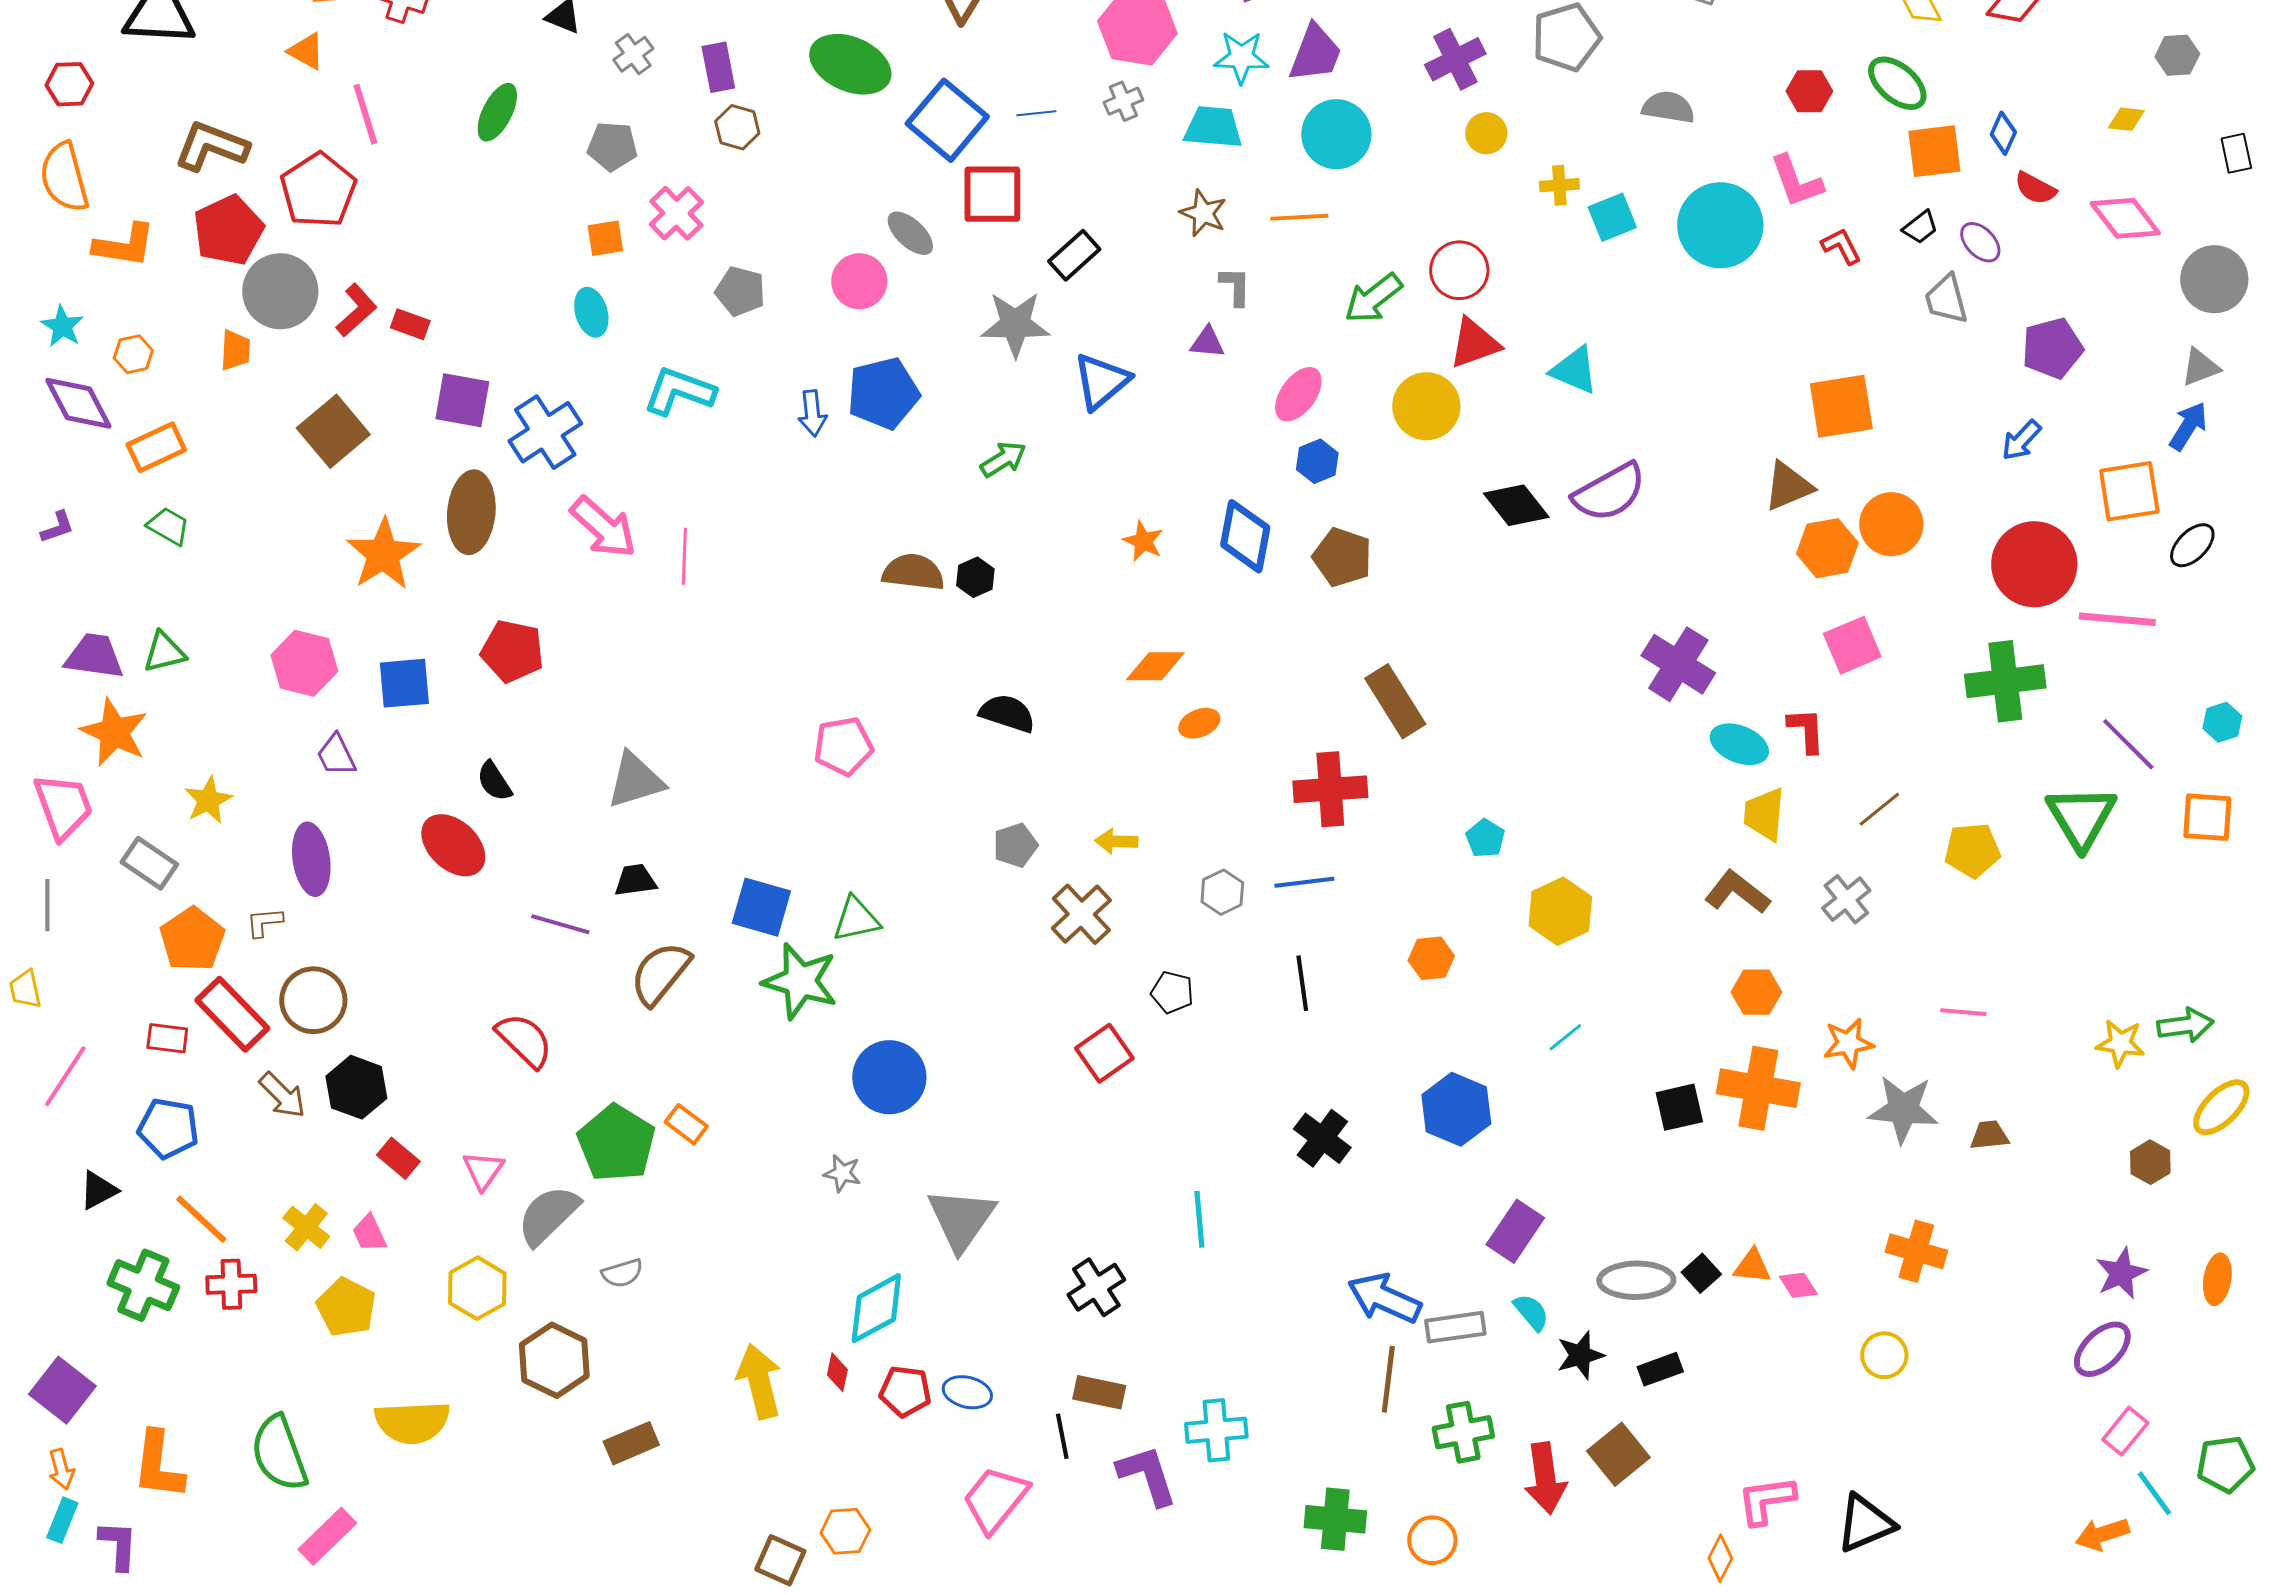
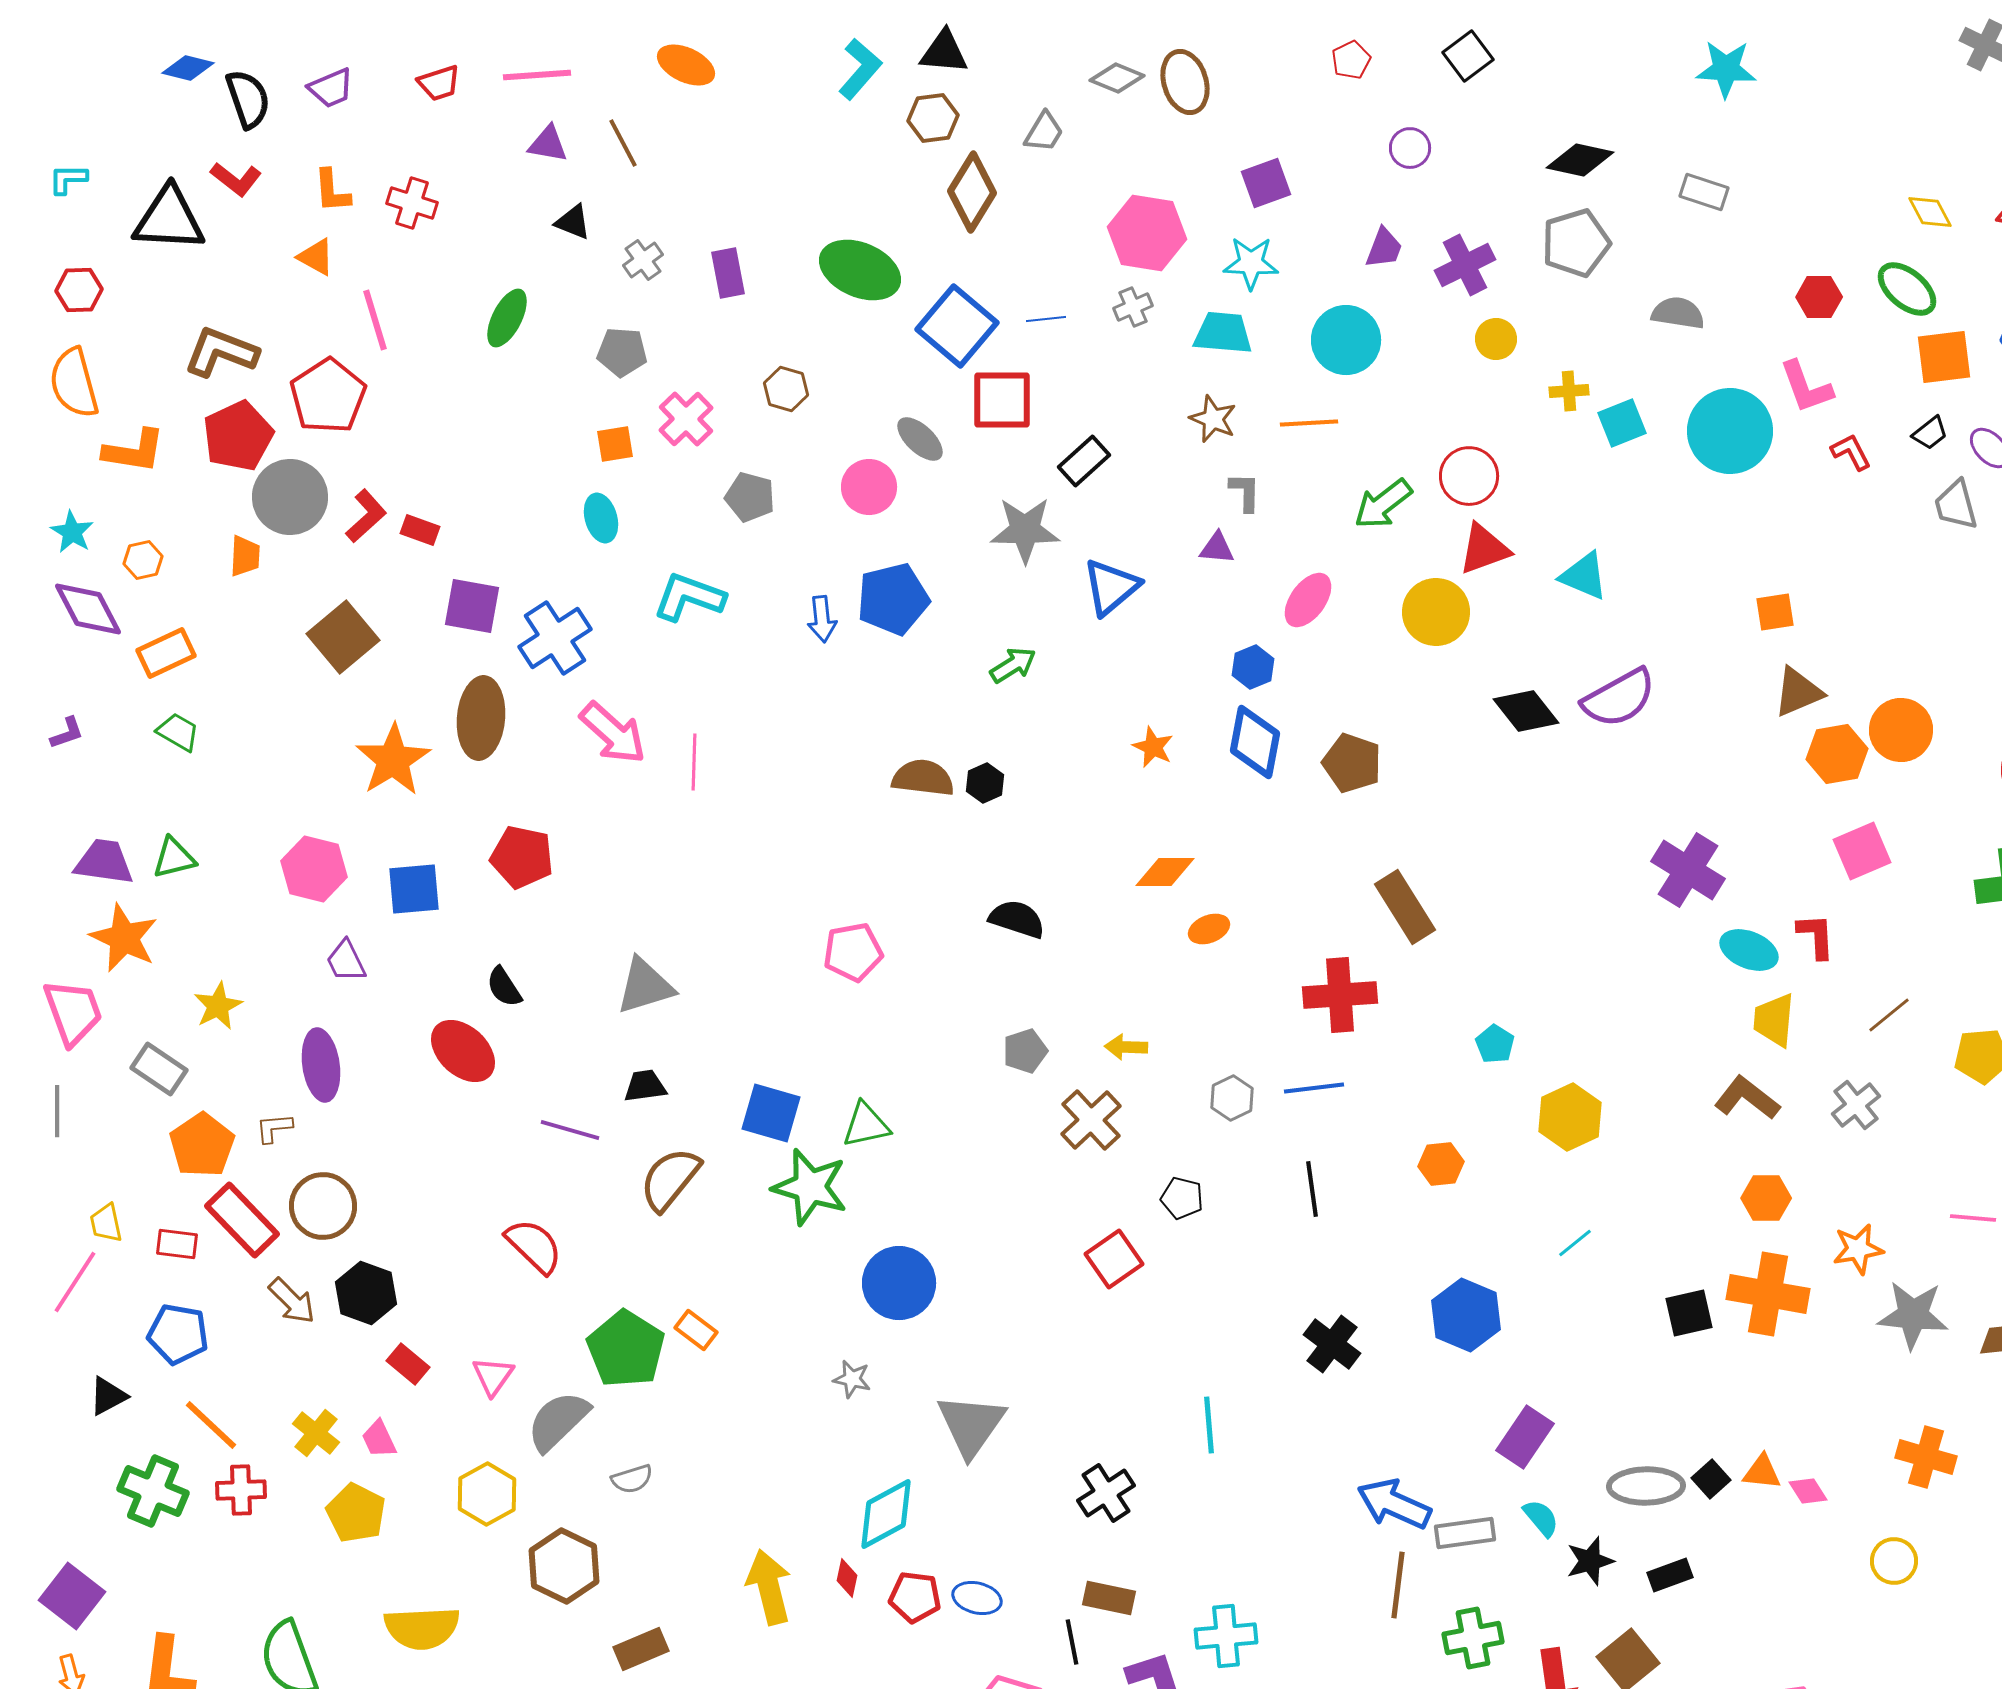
purple trapezoid: (1315, 53) -> (1384, 248), moved, size x0.7
brown hexagon: (737, 127) -> (786, 389), moved
orange square: (1841, 406) -> (1775, 612), moved, size x0.6
blue hexagon: (1317, 461) -> (1253, 667), moved
yellow trapezoid: (25, 989) -> (106, 1223), moved

